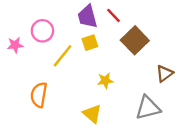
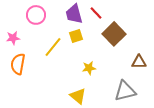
pink circle: (42, 31) -> (36, 15), moved
brown triangle: (164, 73) -> (139, 62), turned 35
orange semicircle: (39, 95) -> (18, 64), moved

